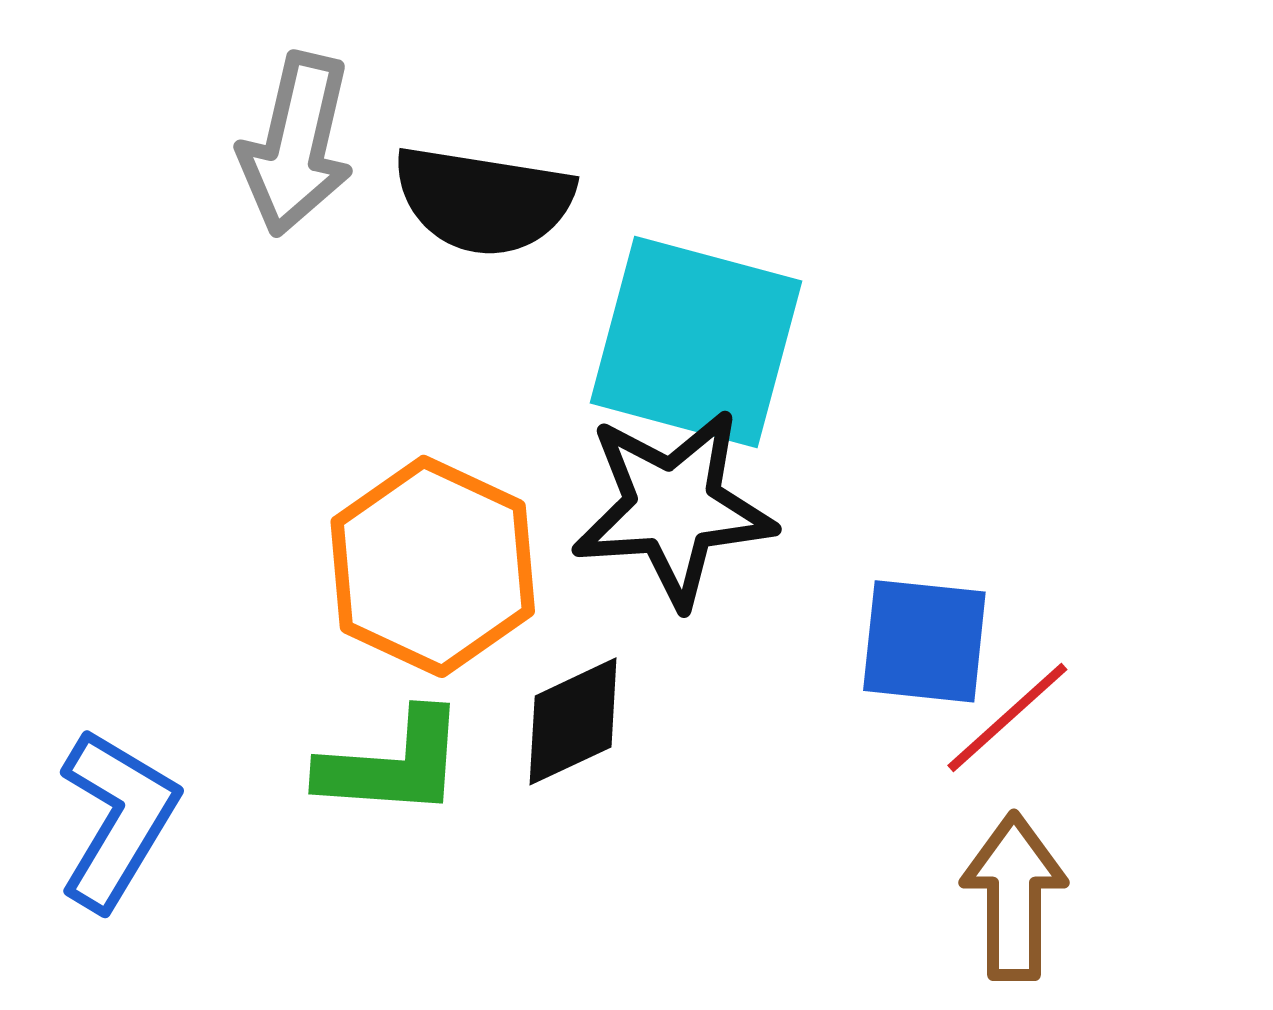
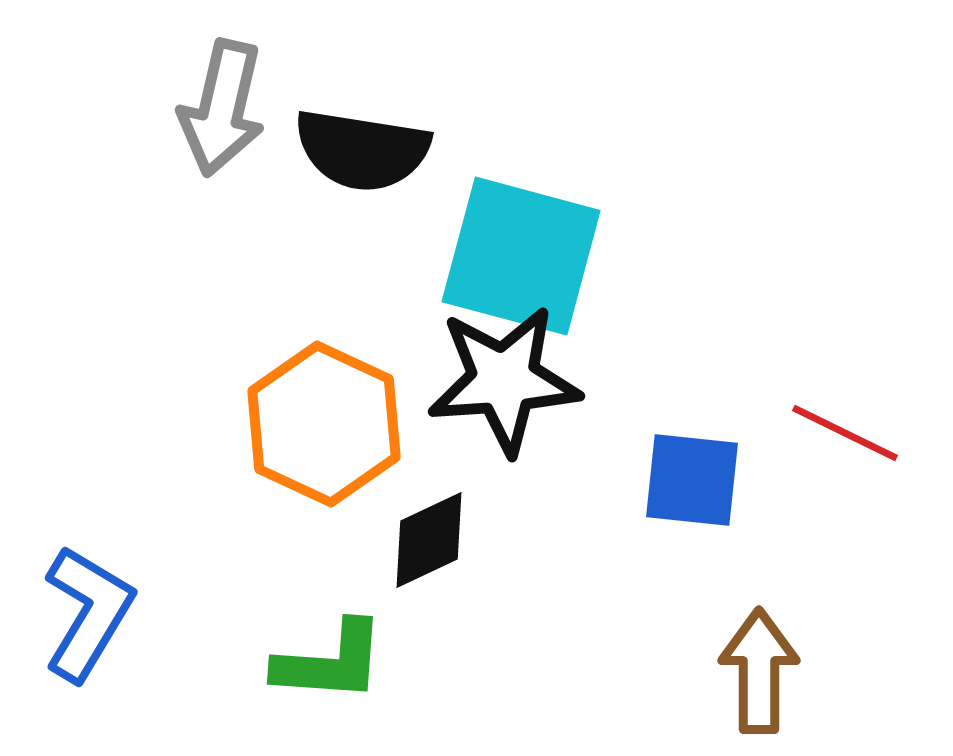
red line: (1007, 717) -> (845, 433), moved, turned 68
green L-shape: (393, 764) -> (330, 662), moved

